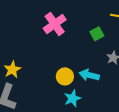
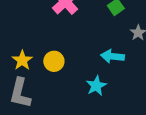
yellow circle: (65, 76) -> (54, 61), moved

